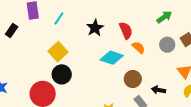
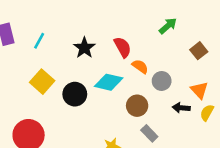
gray circle: (167, 45) -> (162, 81), moved
black circle: (62, 74) -> (75, 94), moved
black arrow: (158, 90) -> (181, 108), moved

